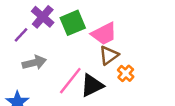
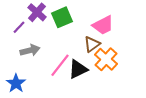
pink trapezoid: (104, 34) -> (103, 25), moved
orange cross: (126, 73) -> (106, 59), size x1.6

